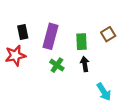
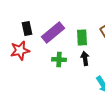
purple rectangle: (51, 36) -> (53, 33), turned 35
green cross: (57, 65) -> (59, 60), turned -32

